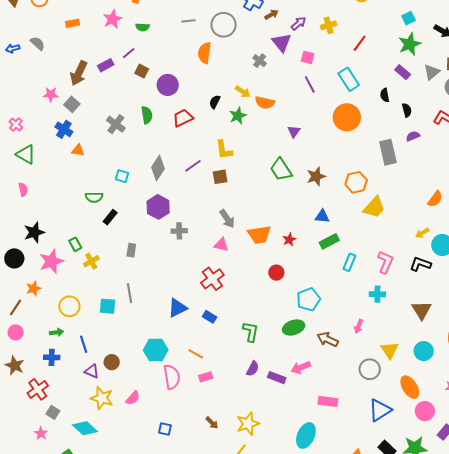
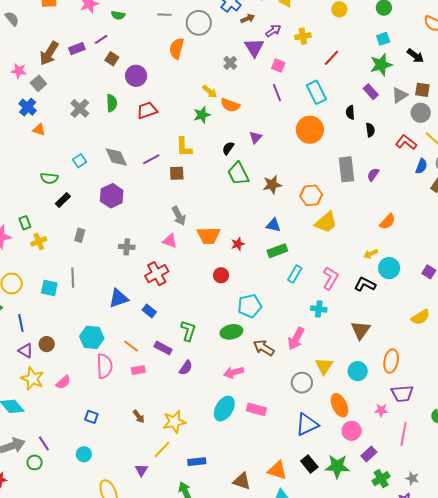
black semicircle: (215, 102) -> (228, 148), moved
purple semicircle: (413, 136) -> (373, 175), moved, turned -40
gray diamond: (158, 168) -> (116, 157), turned -65
cyan square: (122, 176) -> (80, 161), turned 32
gray cross: (179, 231) -> (127, 247), moved
pink arrow: (359, 326) -> (296, 339), size x1.6
purple rectangle: (277, 378) -> (163, 348), moved
cyan ellipse: (306, 435) -> (224, 409), moved

